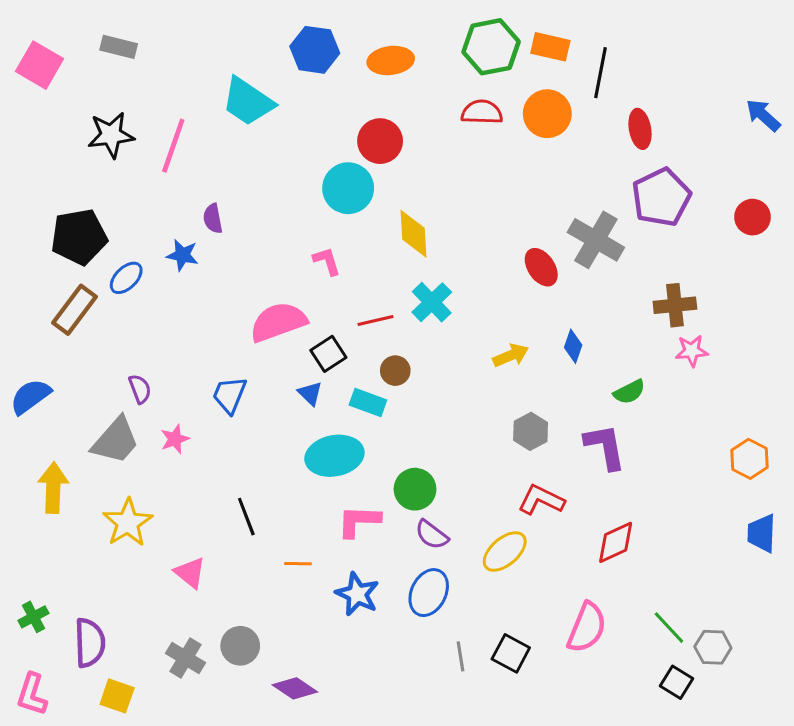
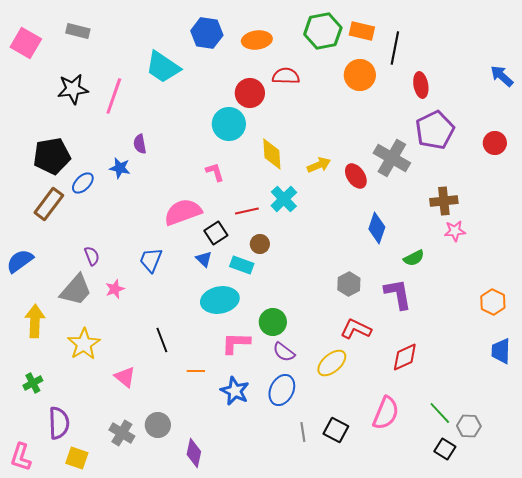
red semicircle: (482, 112) -> (286, 76), moved
blue diamond: (573, 346) -> (377, 228), size x1.4
yellow arrow: (511, 355) -> (319, 165), moved
green cross: (33, 617) -> (33, 383), moved
purple diamond: (295, 688) -> (194, 453), turned 68

